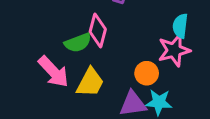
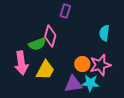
pink star: (174, 50) -> (100, 65), moved
pink arrow: (53, 72) -> (21, 63), turned 35

